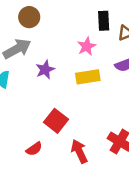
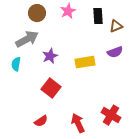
pink star: (87, 46) -> (68, 11), moved
red square: (56, 121) -> (51, 88), moved

